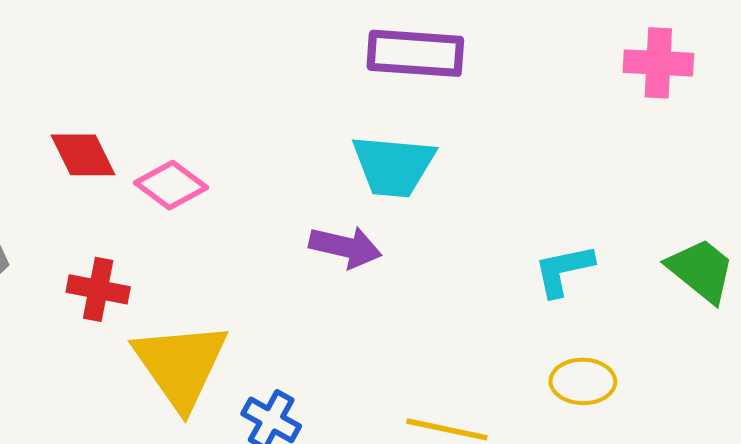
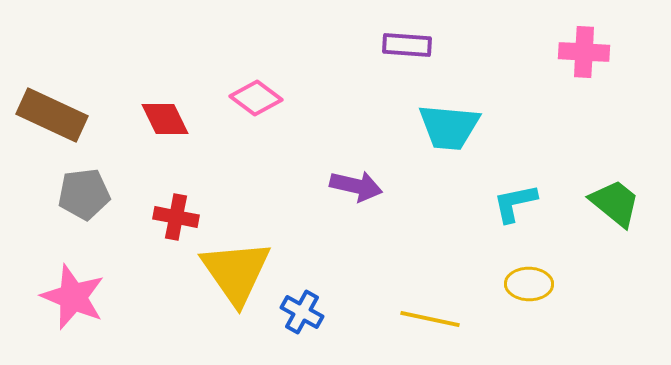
purple rectangle: (415, 53) -> (407, 45), size x0.7
cyan trapezoid: (393, 166) -> (449, 127), moved
pink diamond: (171, 185) -> (256, 98), moved

